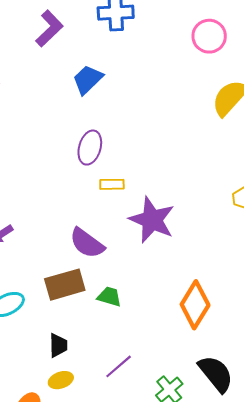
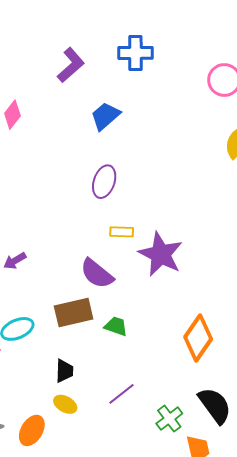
yellow rectangle: (112, 184) -> (122, 232), moved
yellow ellipse: (61, 380) -> (65, 404), turned 45

